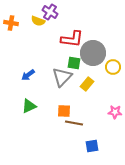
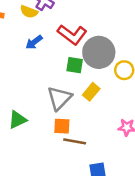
red L-shape: (72, 39) -> (72, 35), turned 30
blue arrow: (28, 75) -> (34, 42), moved
gray triangle: (62, 77) -> (59, 98), moved

